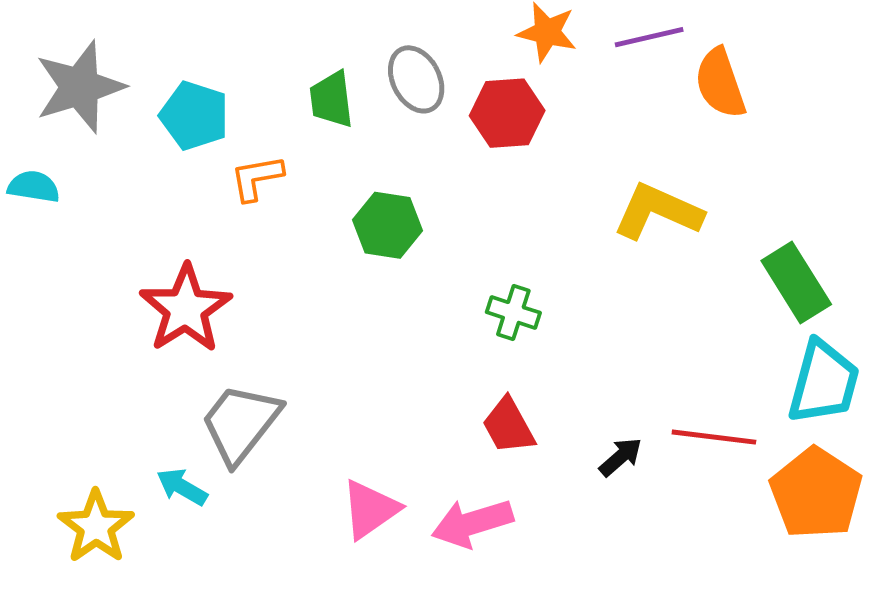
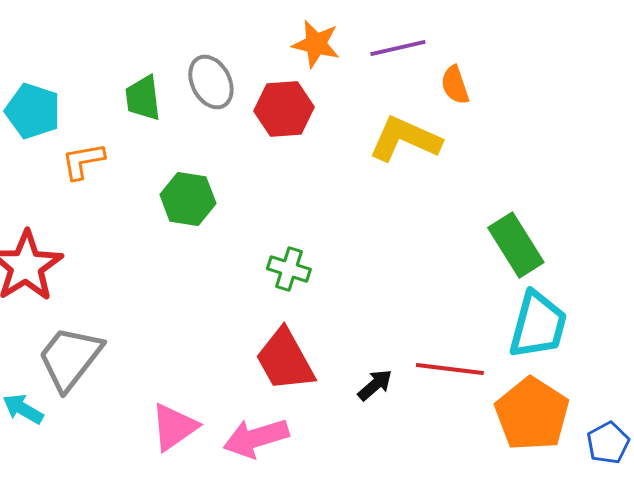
orange semicircle: (720, 83) -> (455, 85), size x0.7
yellow L-shape: (658, 212) -> (405, 139), moved
red trapezoid: (508, 426) -> (285, 360), size x1.4

